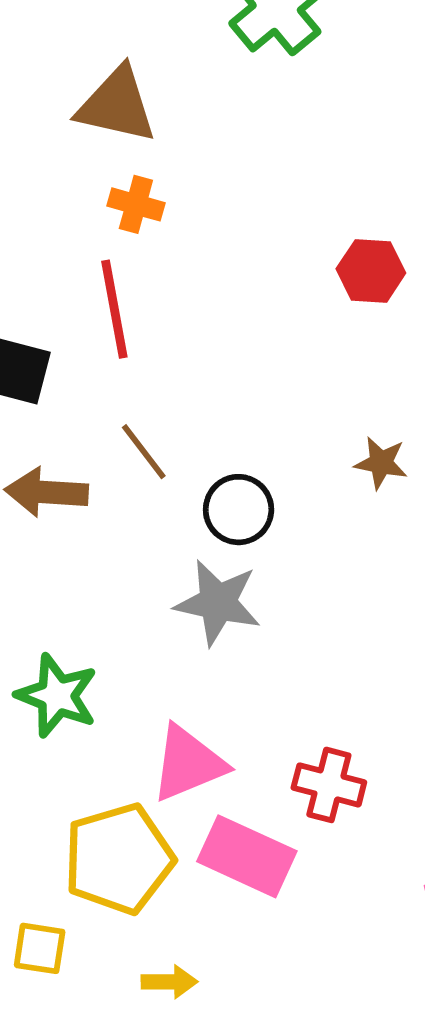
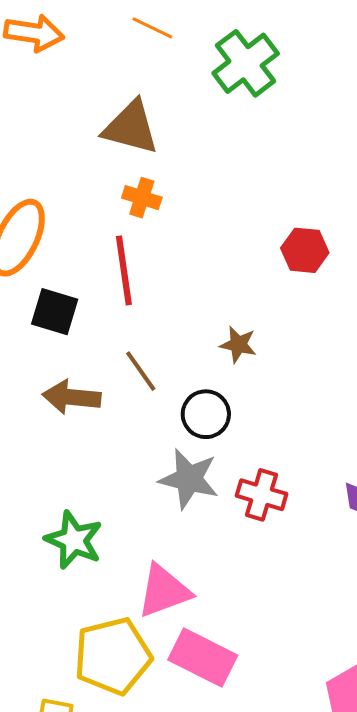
brown star: (381, 463) -> (238, 345), moved
red cross: (329, 785) -> (262, 495), moved

